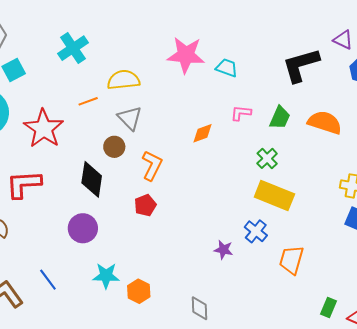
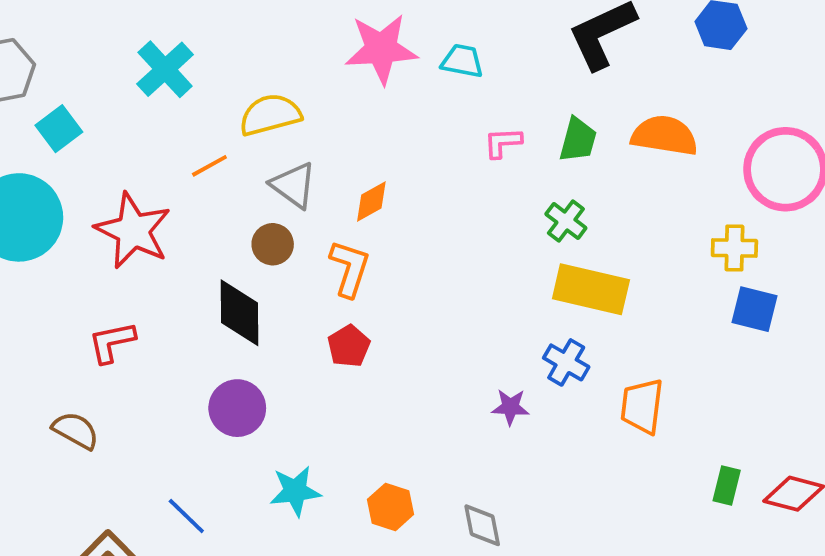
orange diamond: (203, 133) -> (371, 201), moved
red L-shape: (24, 184) -> (112, 342), size x0.7
orange hexagon: (139, 291) -> (390, 507), moved

